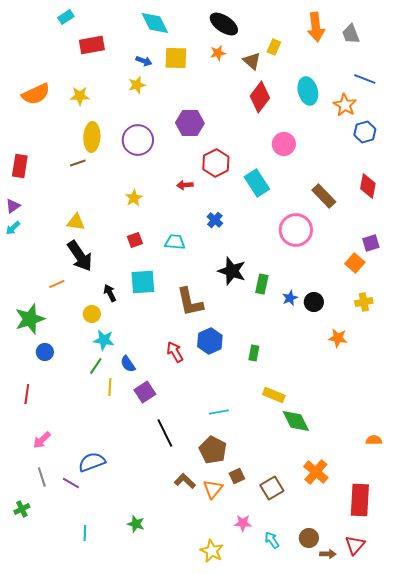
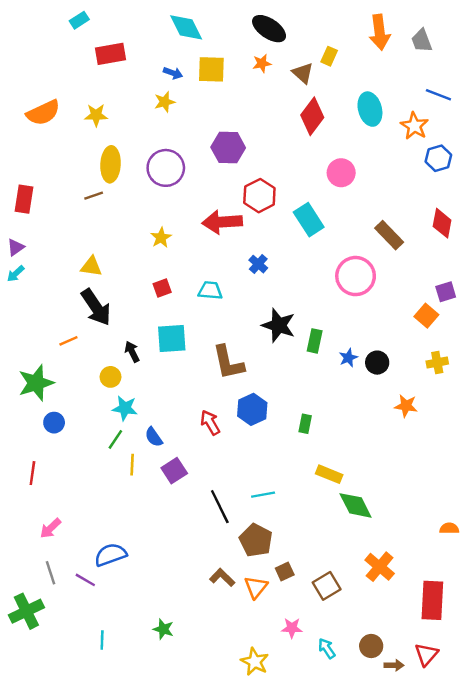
red arrow: (185, 185) -> (222, 222), size x2.0
black line: (165, 433) -> (220, 507), moved
green cross: (22, 509) -> (26, 611), size x1.8

